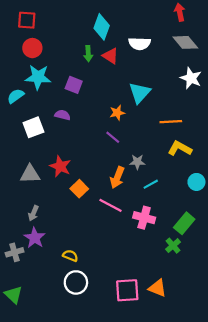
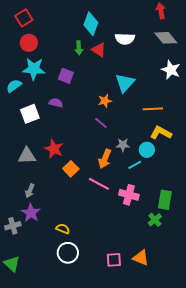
red square: (27, 20) -> (24, 18), turned -36
cyan circle: (196, 182) -> (147, 150), moved
green rectangle: (184, 223) -> (165, 200), turned -30
pink square: (127, 290) -> (114, 260), size x0.7

